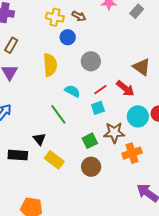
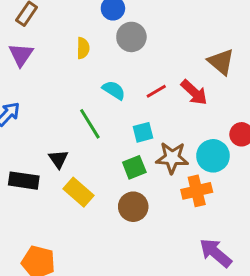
gray circle: (91, 61) -> (131, 37), moved
yellow semicircle: (50, 65) -> (83, 48), size x0.6
cyan square: (98, 108) -> (143, 132), moved
cyan circle: (138, 116) -> (213, 156), moved

